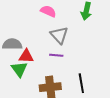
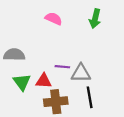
gray triangle: (59, 35) -> (81, 73), moved, turned -48
red triangle: (26, 56) -> (44, 81), moved

